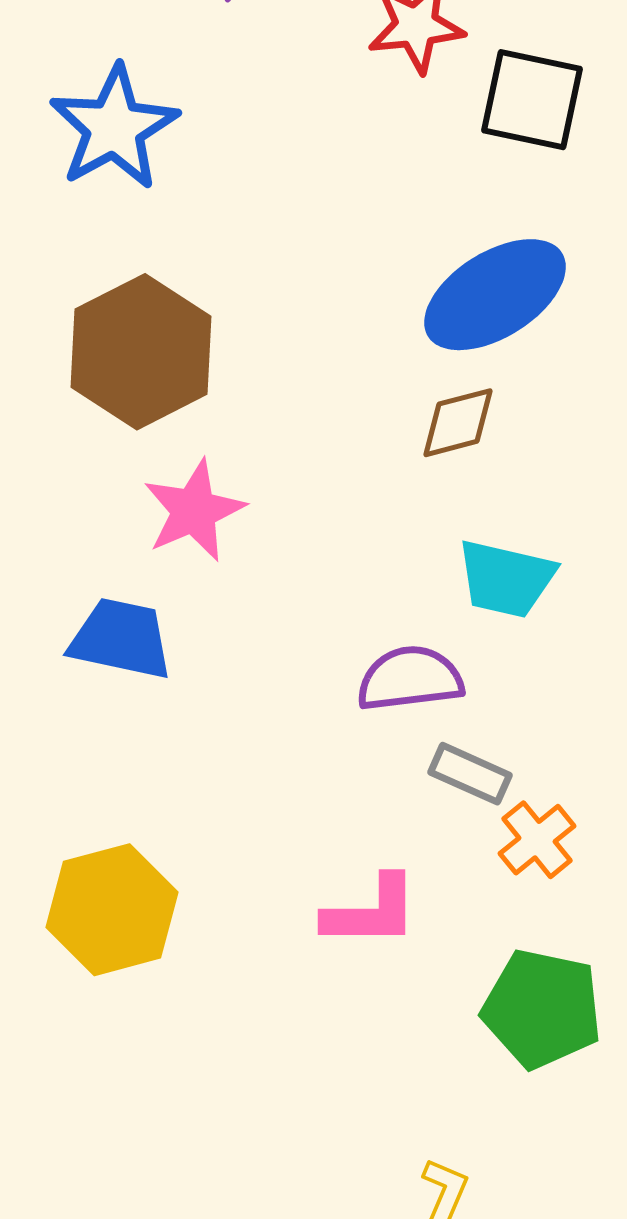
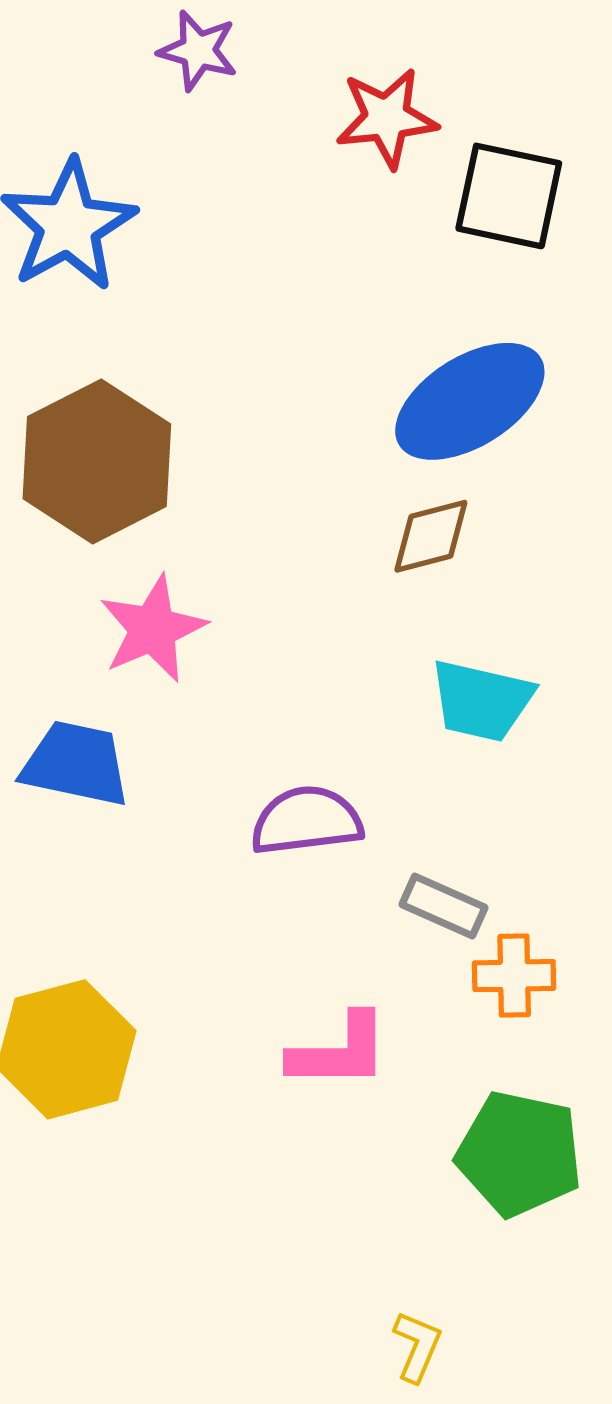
purple semicircle: (410, 679) -> (307, 821), moved
orange cross: (537, 840) -> (514, 976), turned 38

